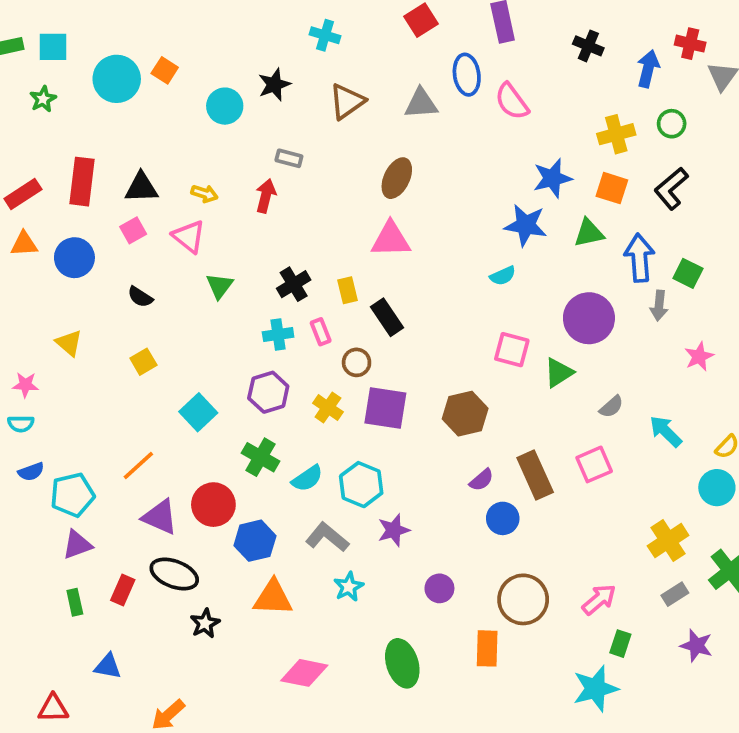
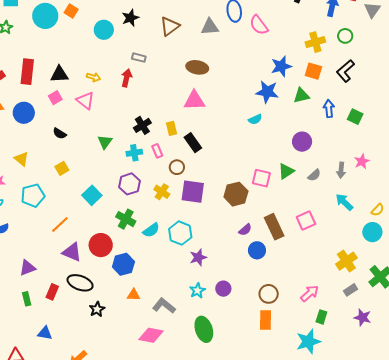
brown ellipse: (397, 178) -> (197, 67), turned 75
blue arrow: (639, 258) -> (329, 109), size x0.7
green triangle: (220, 286) -> (105, 142), moved
gray arrow: (659, 306) -> (341, 170), moved
purple circle: (589, 318) -> (302, 142), size x0.7
pink square: (512, 350) -> (261, 178), moved
gray semicircle: (611, 407) -> (314, 175), moved
cyan pentagon: (72, 495) -> (33, 195), moved
gray L-shape: (327, 537) -> (164, 306), moved
cyan star: (349, 587) -> (197, 291), moved
orange triangle: (273, 598) -> (134, 295), size x0.6
brown circle: (523, 599) -> (269, 294), size x0.7
orange rectangle: (487, 648) -> (266, 320), moved

